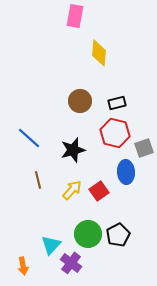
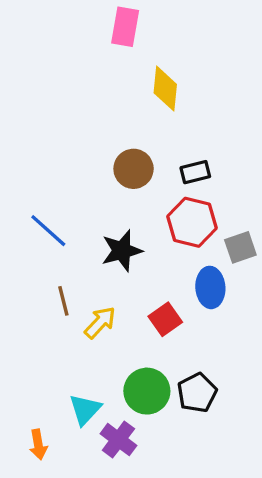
yellow arrow: (72, 190) -> (100, 323), moved

